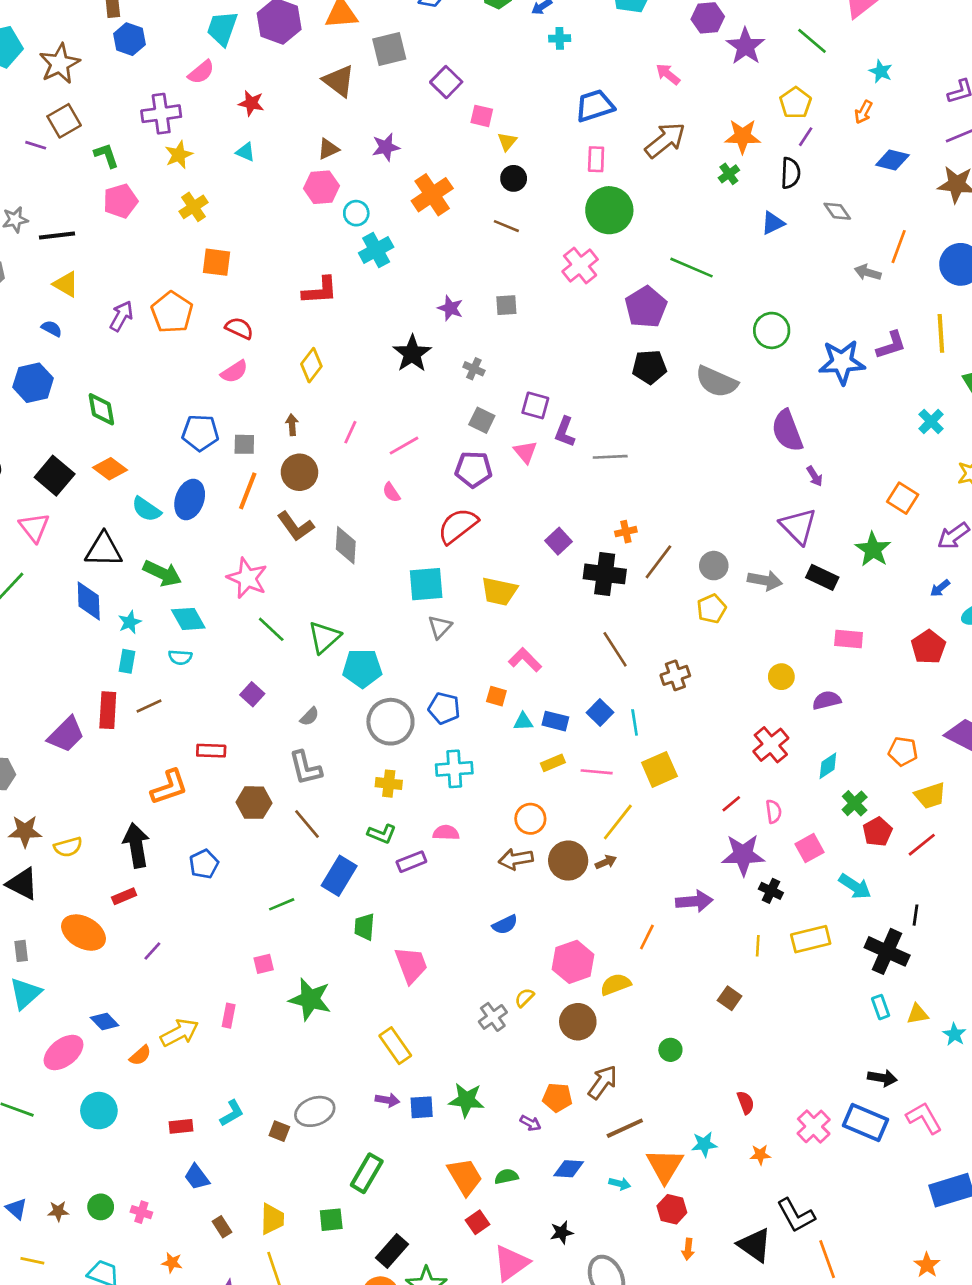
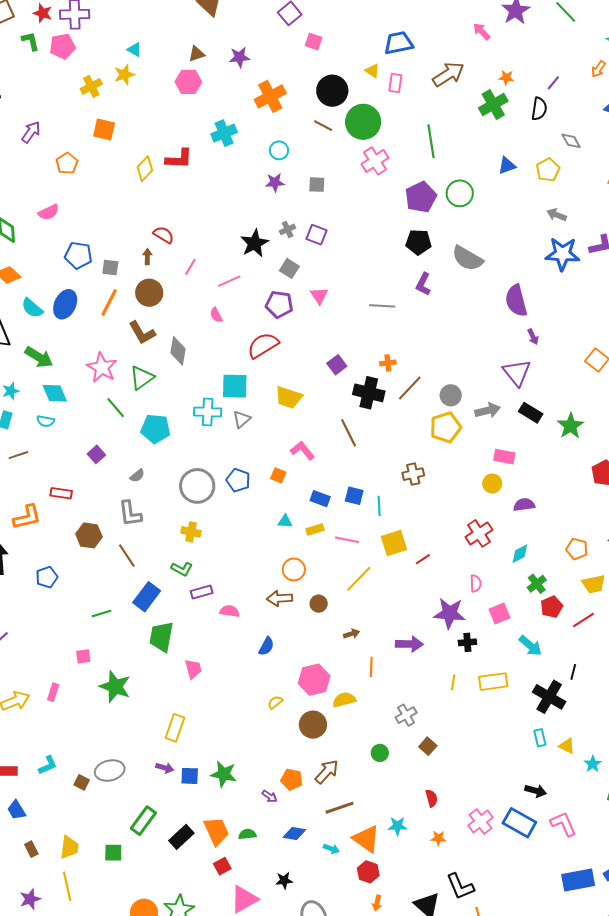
pink arrow: (668, 74) -> (482, 31), moved
red star: (251, 103) -> (43, 13), moved
yellow pentagon: (795, 103) -> (548, 170), moved
orange star: (743, 136) -> (506, 78), size x0.6
yellow triangle: (507, 142) -> (372, 71), moved, turned -42
yellow star: (179, 155) -> (124, 75), moved
green cross: (729, 174) -> (493, 105), size x1.8
black circle: (514, 178) -> (332, 91), size x1.6
pink pentagon: (120, 201) -> (63, 46), moved
green circle: (609, 210) -> (363, 122), moved
cyan circle: (356, 213) -> (279, 150), moved
blue triangle: (773, 223) -> (507, 166), moved
green line: (692, 268) -> (431, 141), moved, turned 52
gray arrow: (868, 272) -> (557, 215), moved
purple star: (450, 308) -> (275, 182), turned -30
orange pentagon: (172, 312) -> (67, 163), size x0.7
purple arrow: (121, 316) -> (31, 132), moved
red semicircle: (239, 328) -> (164, 235), moved
green circle: (772, 330) -> (460, 193), moved
black star: (412, 354) -> (254, 243), moved
yellow diamond: (311, 365) -> (145, 169), moved
gray cross: (474, 369) -> (288, 229), turned 35
pink semicircle: (234, 372) -> (49, 212), moved
purple square: (535, 405) -> (317, 235), moved
purple L-shape: (565, 432) -> (423, 284), moved
green star: (873, 549) -> (571, 426), moved
gray arrow: (765, 580) -> (488, 410), turned -30
yellow pentagon: (711, 609) -> (446, 427), size x1.4
green triangle: (324, 637) -> (142, 378), moved
pink rectangle: (849, 639) -> (504, 457), moved
brown line: (615, 649) -> (348, 433), moved
cyan pentagon: (362, 668) -> (156, 429), moved
blue square: (600, 712) -> (354, 496), turned -36
cyan triangle: (523, 722) -> (285, 521), moved
cyan cross: (454, 769) -> (208, 412), moved
red line: (731, 804) -> (423, 559), moved
pink semicircle: (446, 833) -> (230, 611), moved
brown circle: (568, 861) -> (319, 604), size x0.6
brown arrow: (606, 862) -> (351, 634), moved
black cross: (771, 891) -> (467, 642), turned -36
blue semicircle: (505, 925) -> (266, 646), turned -42
green trapezoid: (364, 927) -> (161, 637), size x1.5
orange line: (647, 937) -> (371, 667), turned -30
pink trapezoid: (411, 965) -> (193, 669), size x0.7
brown square: (730, 998) -> (428, 746), moved
yellow triangle: (917, 1014) -> (567, 746), turned 30
gray cross: (493, 1017) -> (406, 715), moved
yellow rectangle: (395, 1046) -> (175, 728), turned 48
orange triangle: (665, 1166) -> (366, 839), turned -32
black rectangle: (392, 1251) -> (181, 837), moved

